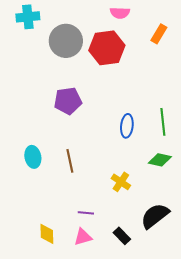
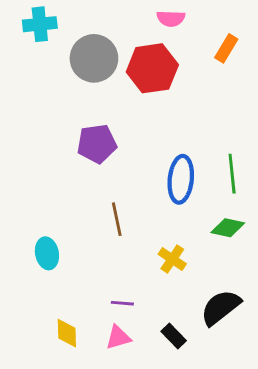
blue ellipse: (127, 126) -> (181, 179), size x1.4
cyan ellipse: (33, 157) -> (47, 253), moved
brown line: (70, 161) -> (117, 219), moved

